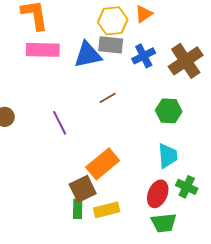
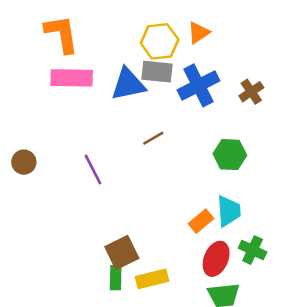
blue cross: (144, 56) -> (198, 85), size x1.4
brown cross: (186, 61) -> (251, 92), size x0.6
orange rectangle: (103, 164) -> (201, 221), moved, size x0.6

